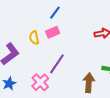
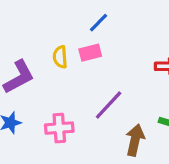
purple line: (57, 64) -> (109, 105), moved
pink cross: (40, 82) -> (59, 128), turned 30

